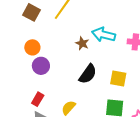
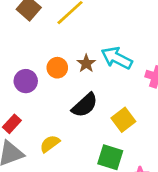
orange circle: (32, 47) -> (57, 68), moved
yellow square: (118, 79) -> (123, 120), turned 30

